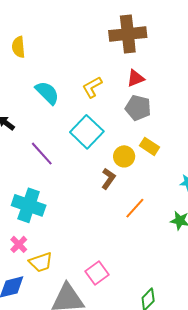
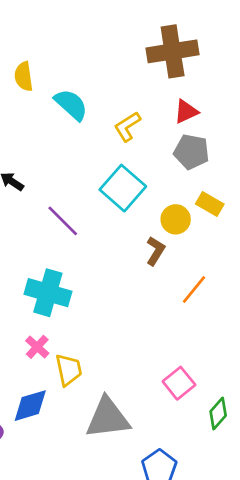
cyan semicircle: (47, 93) -> (71, 105), moved
yellow trapezoid: (41, 262) -> (69, 370), turned -80
pink square: (97, 273) -> (179, 383), moved

